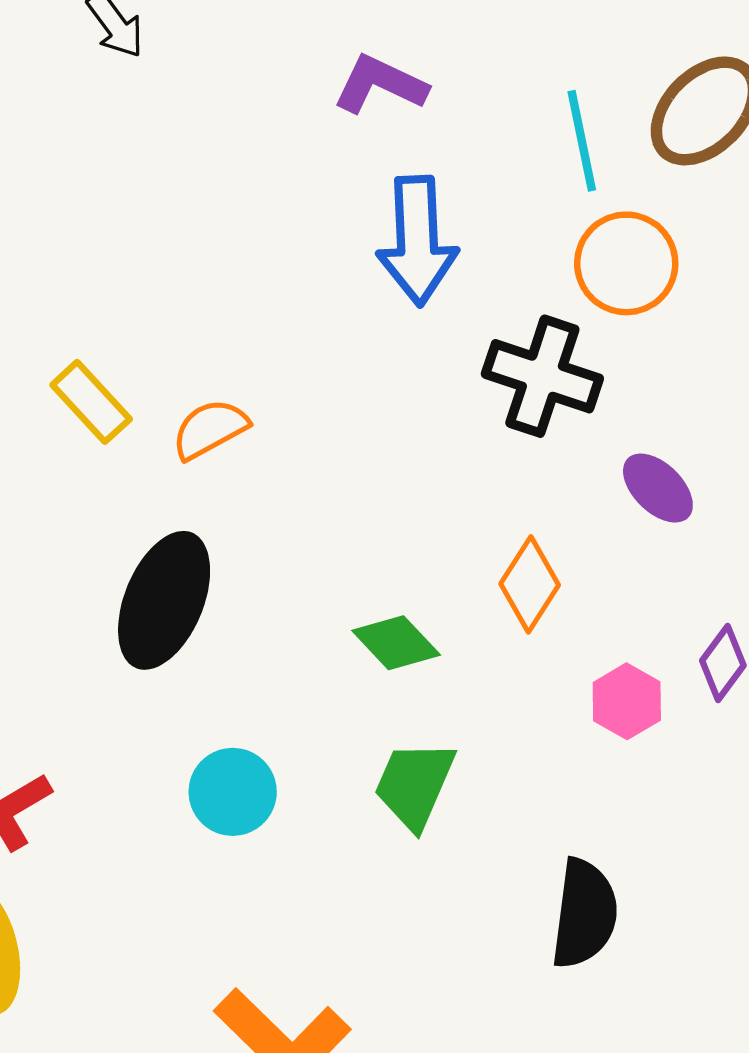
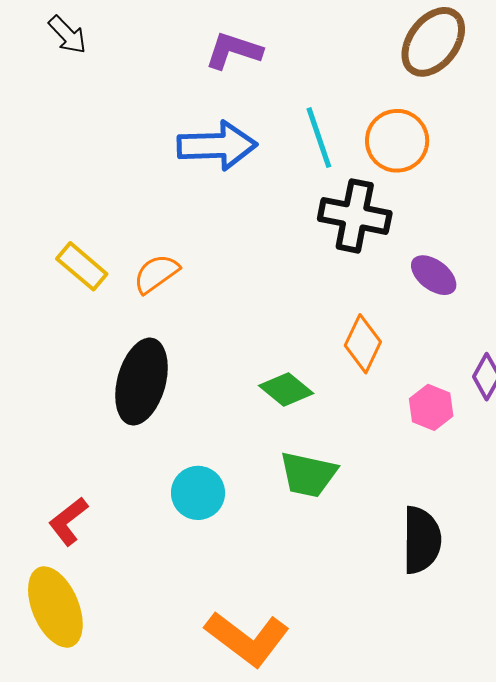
cyan line: (582, 141) -> (319, 138), moved
blue arrow: (417, 241) -> (217, 146), moved, turned -82
green trapezoid: (415, 785) -> (308, 474), turned -94

